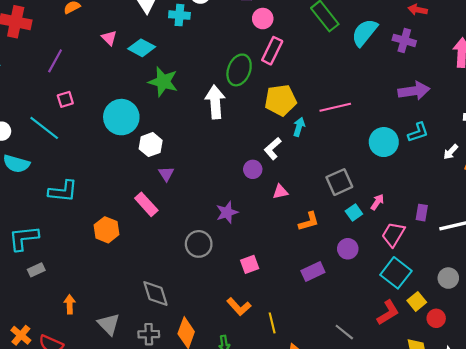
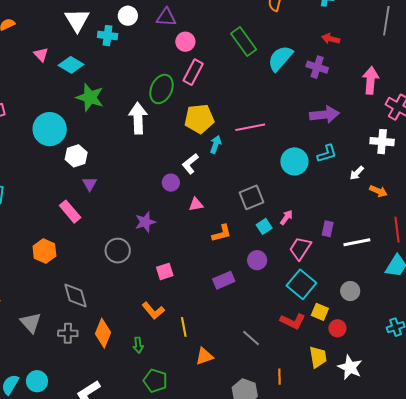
orange hexagon: (107, 230) -> (44, 251), moved
yellow square: (417, 301) -> (320, 312), turned -30
red L-shape: (388, 313) -> (293, 321), turned 55

